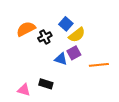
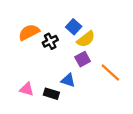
blue triangle: (61, 59) -> (68, 80), moved
orange line: (99, 65) -> (110, 73), turned 48
pink triangle: (24, 90) -> (27, 89), moved

